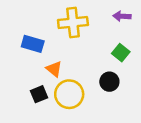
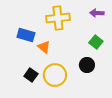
orange triangle: (54, 69) -> (44, 47), moved
black square: (39, 94) -> (31, 75), turned -32

